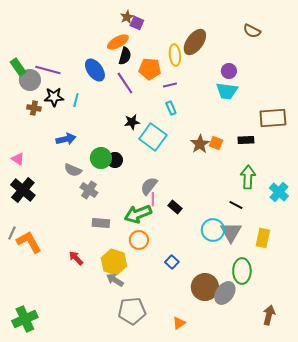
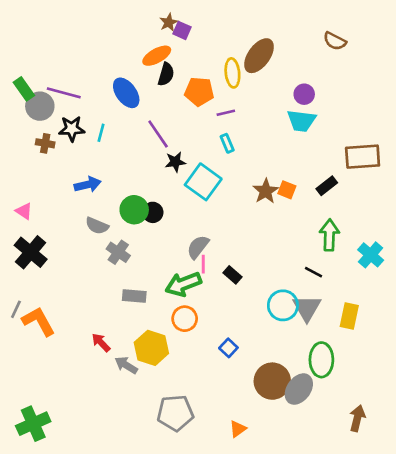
purple line: (125, 83) -> (158, 134), moved
black rectangle: (246, 140) -> (327, 186), turned -35
gray arrow: (115, 280) -> (126, 365), moved

